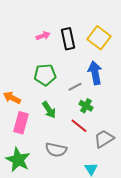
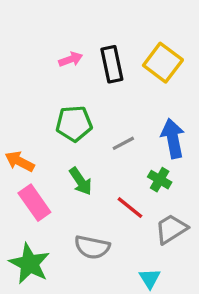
blue arrow: (95, 73) -> (173, 138), moved
green cross: (86, 106) -> (160, 180), moved
pink rectangle: (21, 123) -> (34, 203), turned -50

